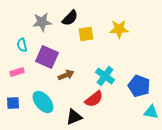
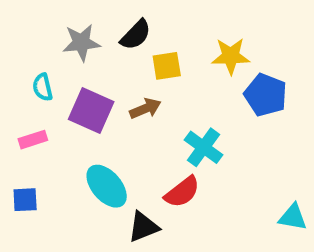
brown arrow: (66, 75) -> (145, 109), moved
blue pentagon: (139, 86) -> (266, 95), moved
cyan ellipse: (43, 102) -> (107, 186), moved

